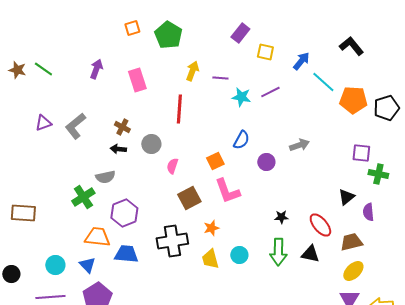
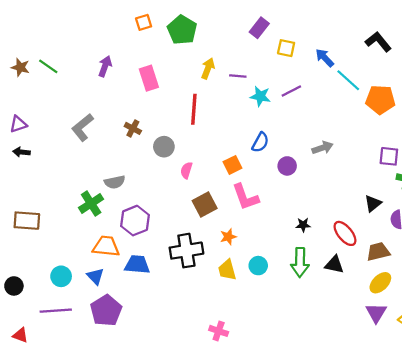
blue arrow: (301, 61) -> (325, 58), turned -84
purple triangle: (43, 123) -> (18, 124), moved
black arrow: (118, 149) -> (21, 152), moved

